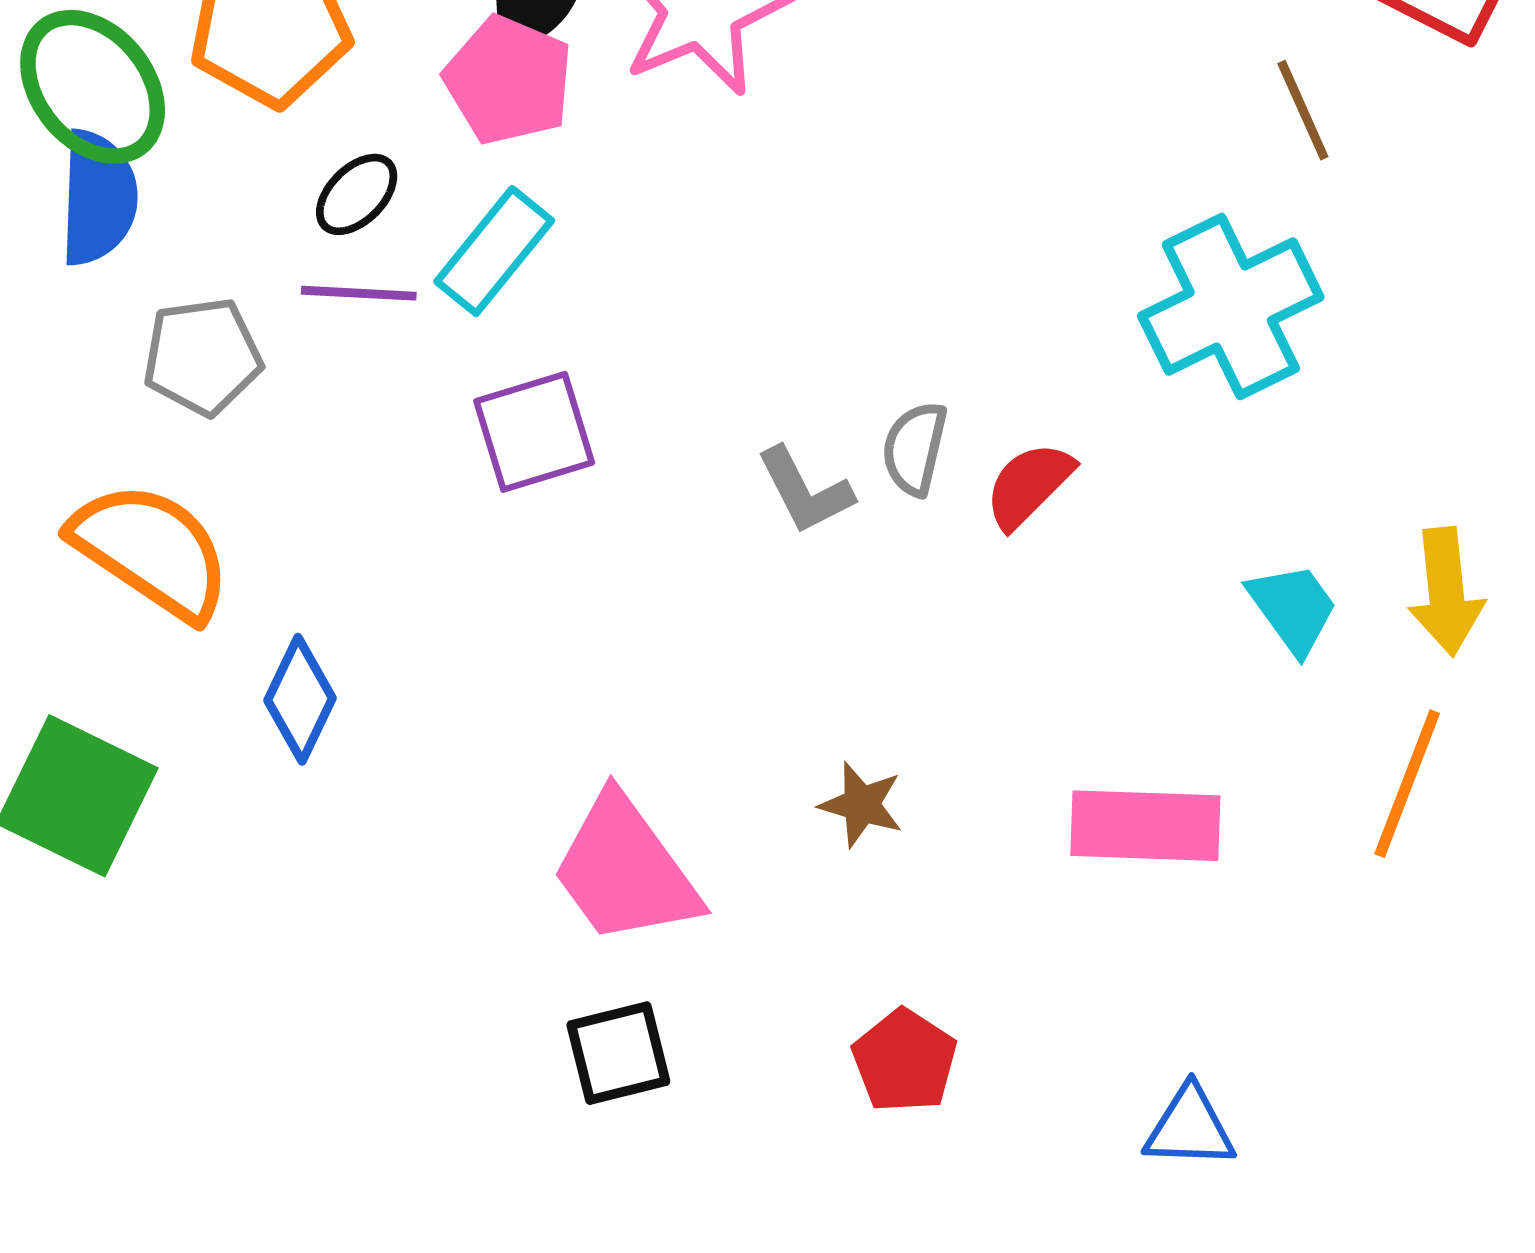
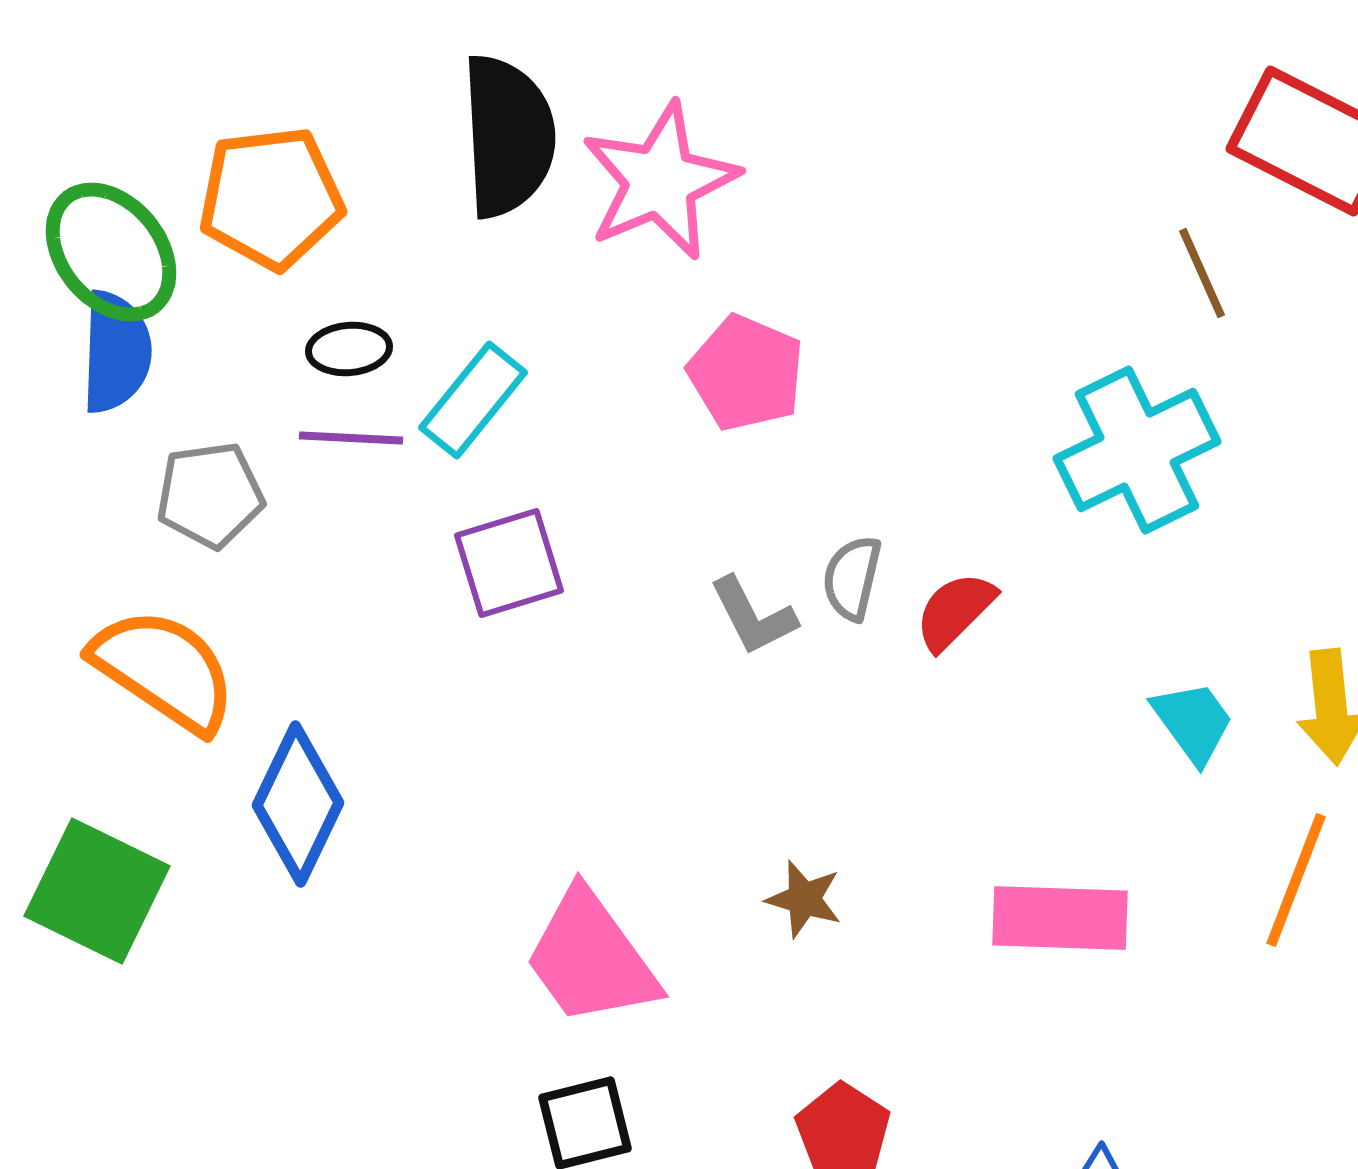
pink pentagon: (509, 80) -> (746, 373), moved
black ellipse: (357, 194) -> (349, 349), turned 40
blue diamond: (300, 699) -> (298, 804), size x1.4

